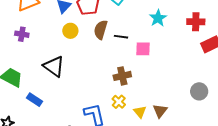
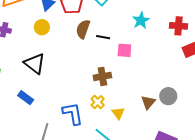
yellow circle: (70, 31) -> (42, 27), moved
gray circle: (199, 91) -> (168, 96), moved
blue rectangle: (35, 100) -> (26, 98), moved
brown triangle: (160, 111) -> (148, 102), moved

